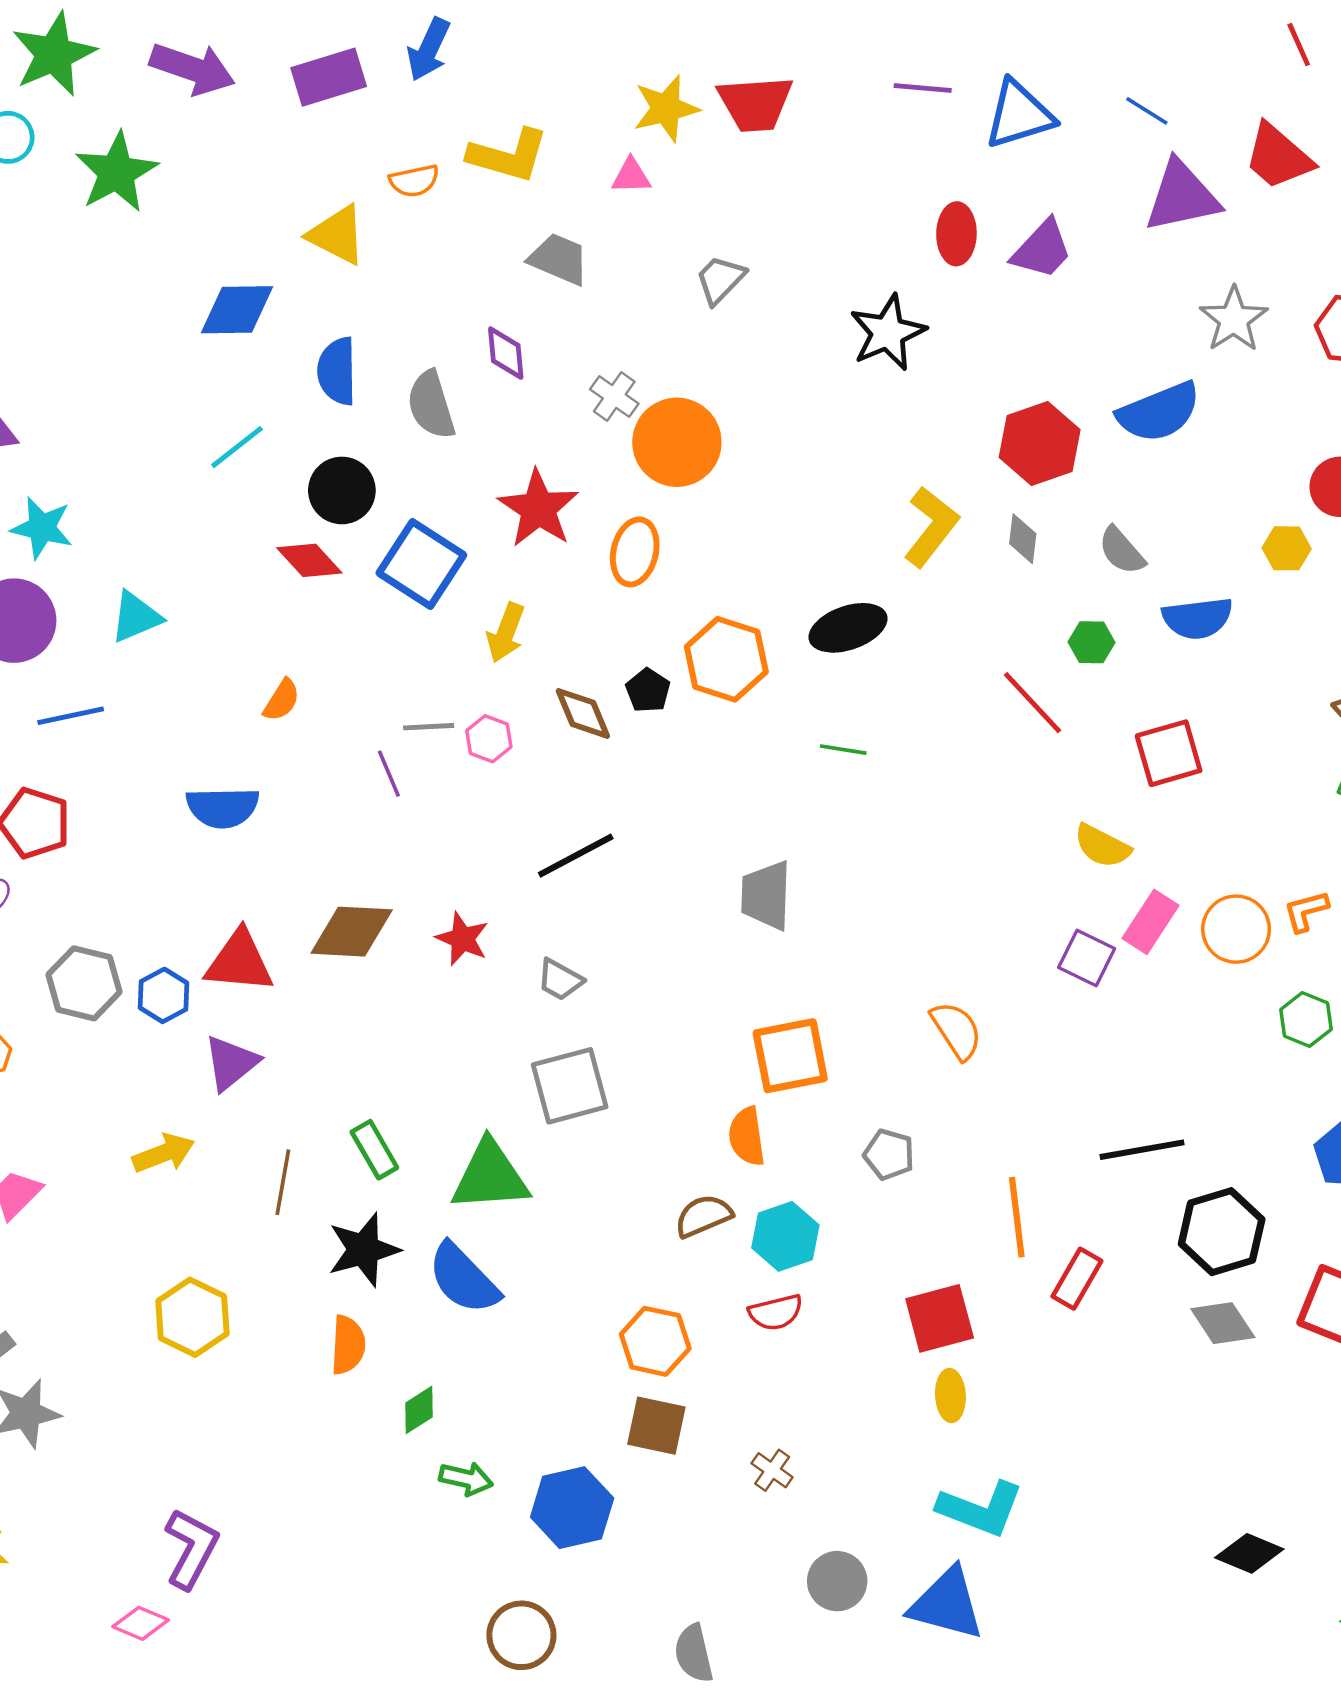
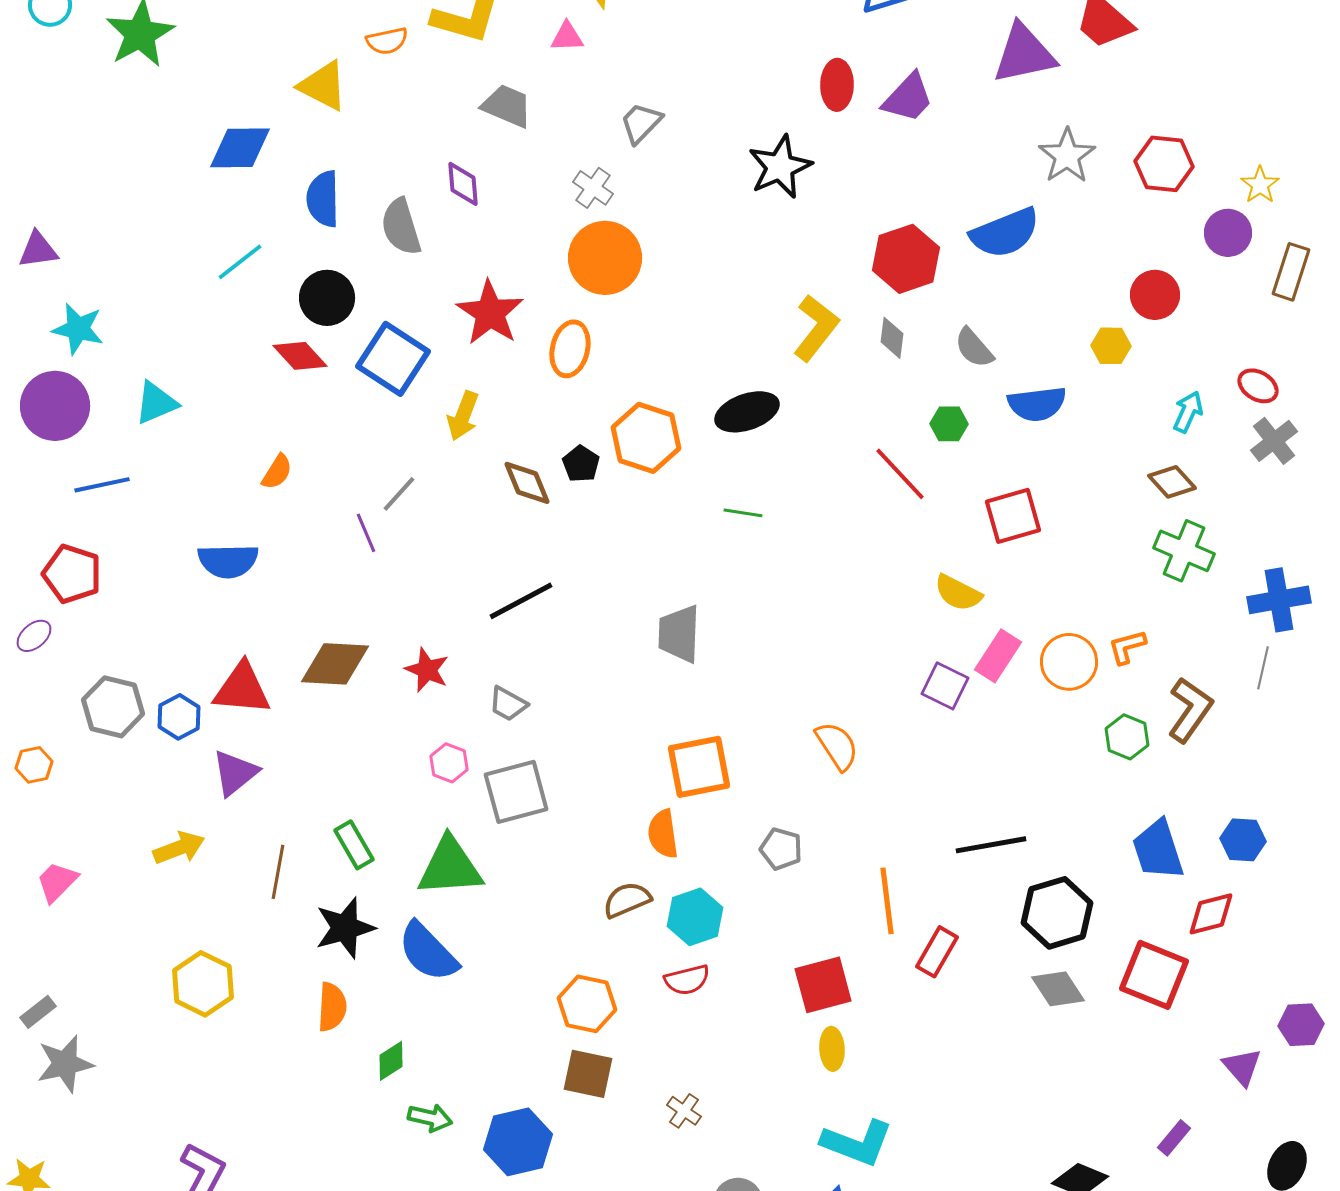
gray cross: (614, 396) -> (593, 188), moved
gray line: (429, 727) -> (399, 494), turned -45
pink hexagon: (489, 739) -> (449, 763), moved

